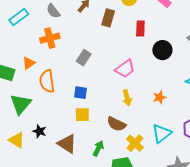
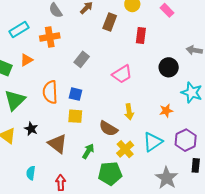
cyan rectangle: (19, 17) -> (19, 29), moved
black circle: (162, 50) -> (169, 67), moved
orange semicircle: (47, 81) -> (50, 92), moved
orange star: (159, 97) -> (166, 111), moved
yellow arrow: (127, 98) -> (129, 112), moved

